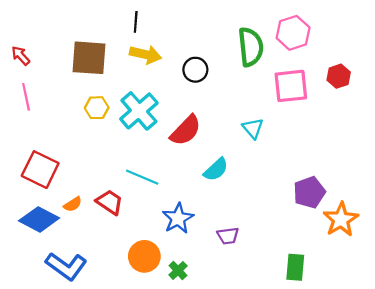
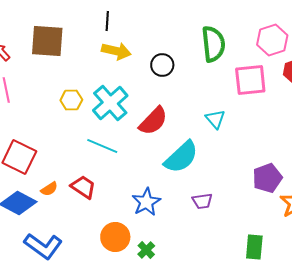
pink hexagon: (293, 33) -> (272, 40), moved
brown square: (89, 58) -> (47, 41), moved
cyan semicircle: (216, 170) -> (181, 157), size x1.5
cyan line: (142, 177) -> (102, 146), moved
purple trapezoid: (228, 236) -> (202, 201), moved

